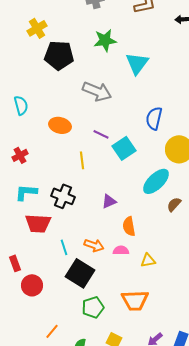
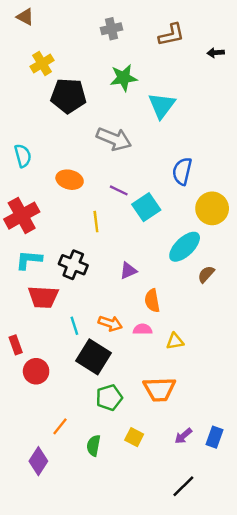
red cross: (20, 155) -> (22, 216), size x1.8

